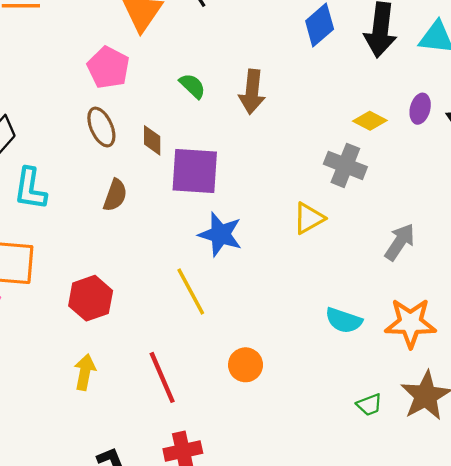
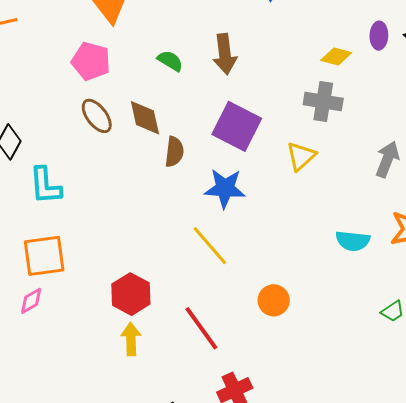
brown diamond: (152, 140) -> (145, 118), size x1.4
purple square: (195, 171) -> (237, 126), moved, turned 36
brown semicircle: (115, 195) -> (174, 152), moved
red hexagon: (91, 298) -> (131, 294), moved

